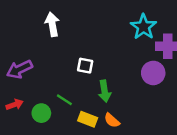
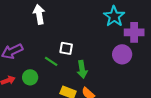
green line: (64, 100) -> (51, 61), moved
green circle: (41, 113) -> (30, 77), moved

